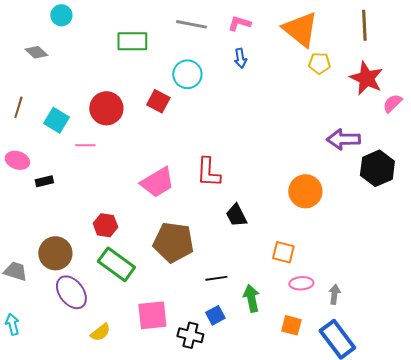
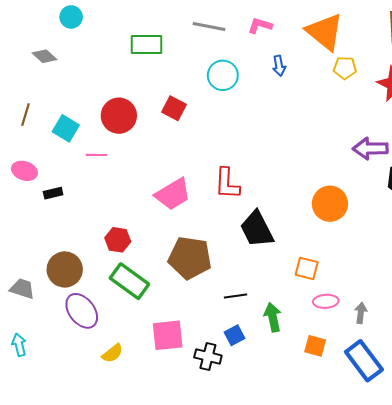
blue arrow: (240, 58) -> (279, 66), moved
cyan circle: (187, 74) -> (223, 75), moved
black trapezoid: (236, 215) -> (257, 229), size x1.5

